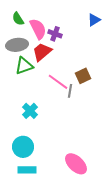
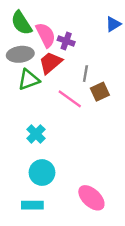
green semicircle: (18, 19) -> (21, 23), size x1.5
gray line: (70, 91) -> (85, 74), moved
cyan circle: (23, 147) -> (42, 173), moved

